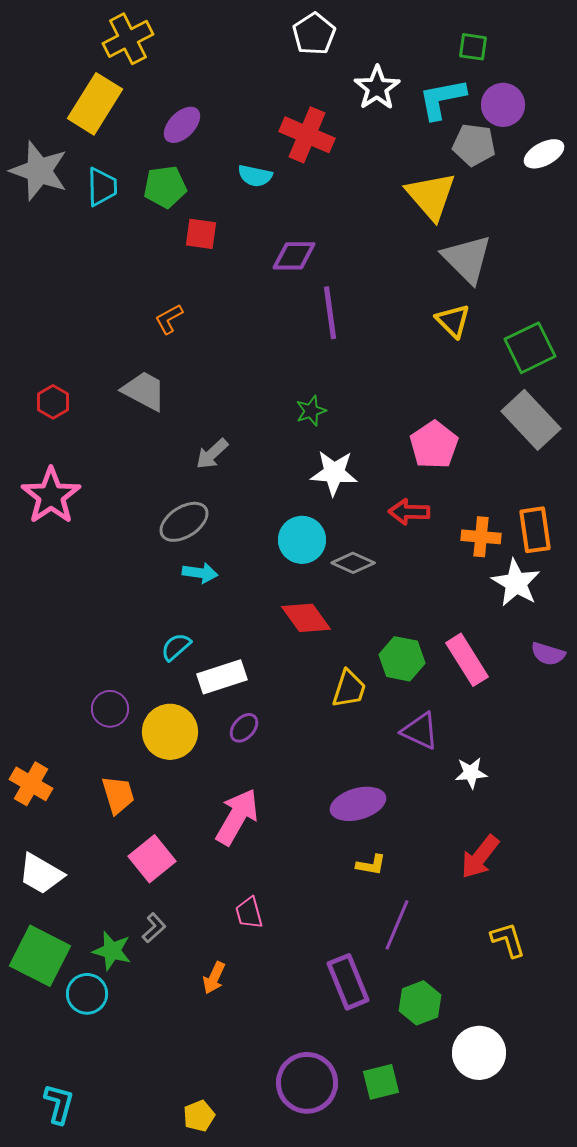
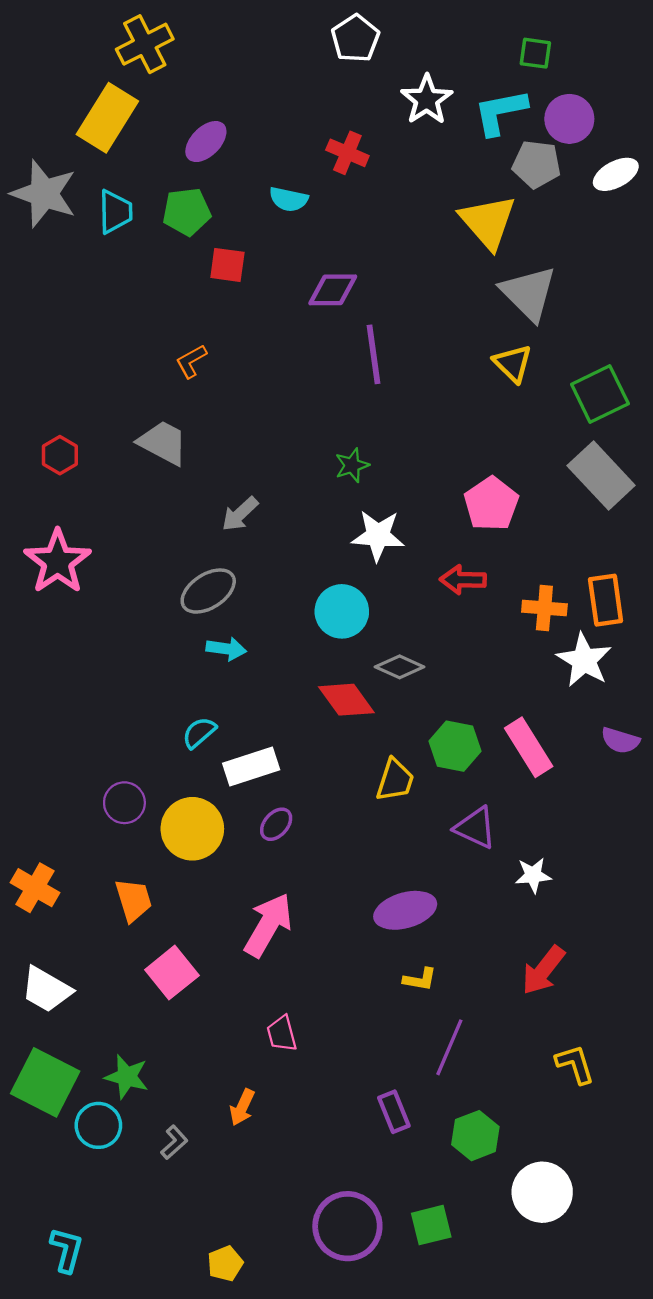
red cross: (307, 135) -> (347, 153), size x0.7
gray diamond: (353, 563) -> (400, 667), moved
gray L-shape: (154, 928) -> (174, 1142), moved
purple rectangle: (348, 982) -> (394, 1112), size x0.7

